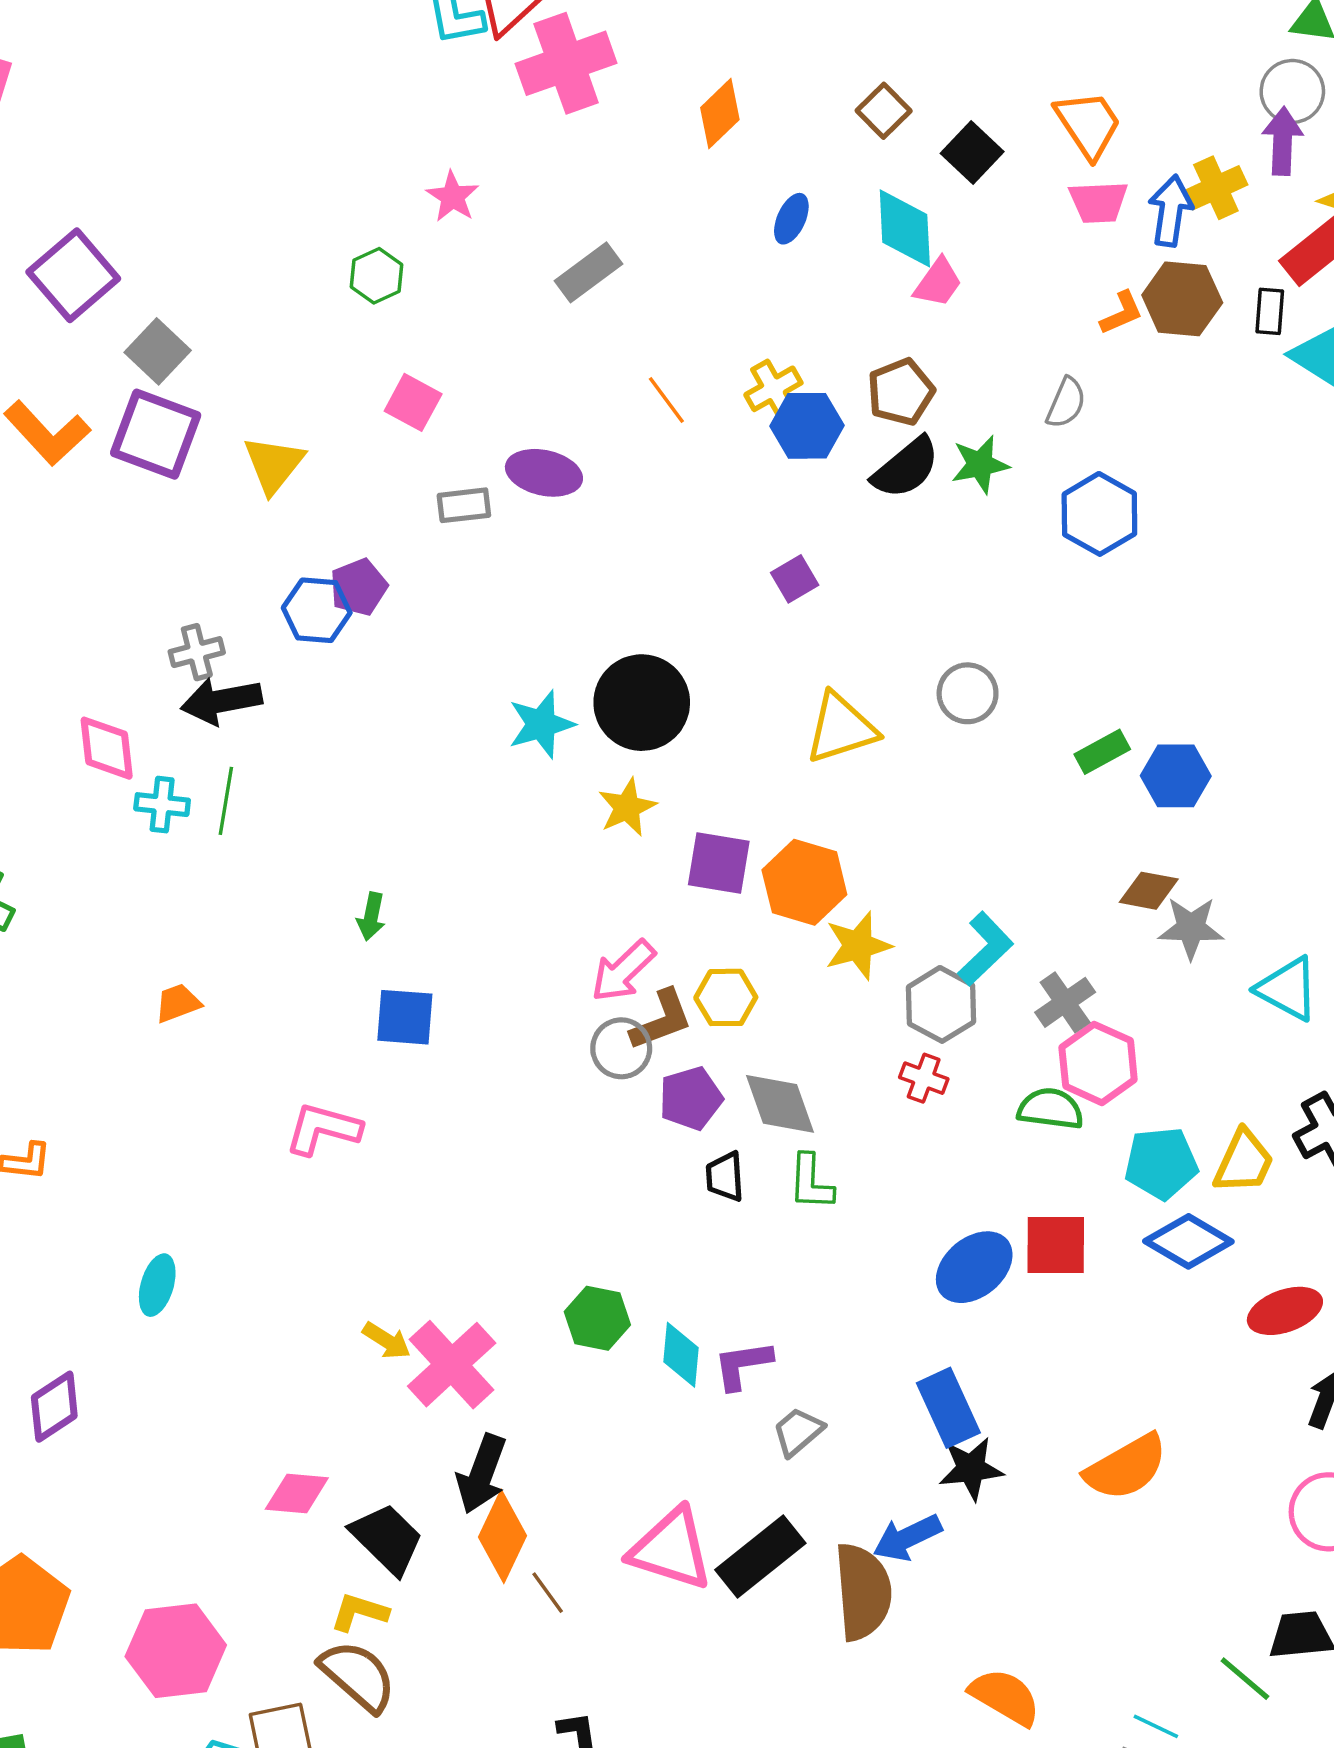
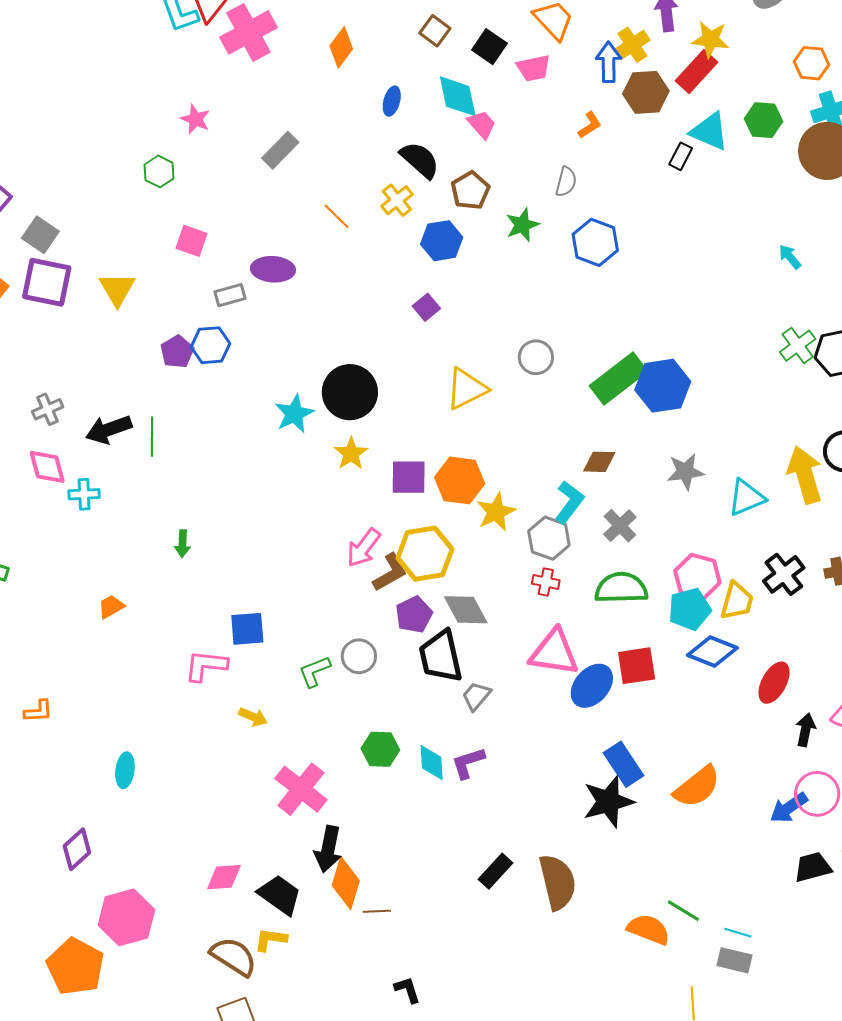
pink trapezoid: (1098, 202) -> (534, 68), moved
pink trapezoid: (938, 283) -> (482, 124), turned -68
brown hexagon: (1182, 299) -> (646, 92), moved
black rectangle: (1270, 311) -> (681, 156), moved, turned 32
blue hexagon: (807, 426) -> (442, 241), moved
black semicircle: (906, 468) -> (420, 160), moved, turned -90
blue hexagon: (317, 610) -> (210, 345), moved
gray cross: (197, 652) -> (48, 409), moved
green rectangle: (1102, 752) -> (618, 379), size x1.8
blue hexagon: (1176, 776) -> (663, 386), size x1.4
green line: (226, 801) -> (152, 437), moved
brown diamond: (1149, 891) -> (599, 462), moved
green arrow: (371, 916) -> (182, 544), moved
cyan triangle: (1288, 989) -> (746, 498), turned -42
yellow hexagon: (726, 997) -> (425, 554), size x1.6
blue square: (405, 1017) -> (247, 629), moved
gray circle: (621, 1048) -> (359, 656), moved
pink hexagon: (1098, 1063) -> (697, 577), moved
green semicircle: (1050, 1109) -> (621, 588), size x1.4
black trapezoid: (725, 1177) -> (441, 656), size x1.8
green L-shape: (811, 1182) -> (315, 671), moved, turned 75
red ellipse: (1285, 1311) -> (774, 683), turned -33
yellow arrow: (387, 1341) -> (253, 717), moved
blue rectangle: (948, 1408) -> (624, 764), moved
gray trapezoid: (798, 1432) -> (476, 696), moved
black star: (971, 1469) -> (608, 802), size x1.4
blue arrow: (907, 1538) -> (789, 808), moved
pink triangle: (671, 1549) -> (554, 652), moved
black rectangle: (760, 1556) -> (496, 871), size x0.7
brown line: (548, 1593) -> (377, 911), turned -48
pink hexagon: (176, 1651) -> (126, 917), moved
brown semicircle: (358, 1676) -> (234, 957), moved
green line: (1245, 1679) -> (683, 911), moved

